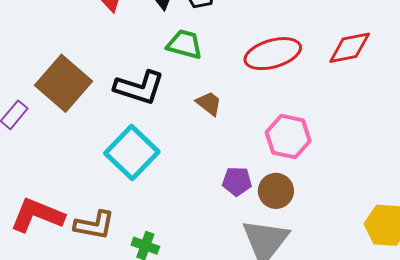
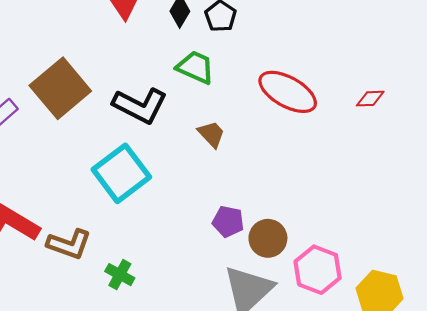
red diamond: (350, 48) -> (370, 99), size x0.6
red ellipse: (273, 54) -> (288, 92), turned 36
pink hexagon: (288, 137) -> (318, 270), moved

